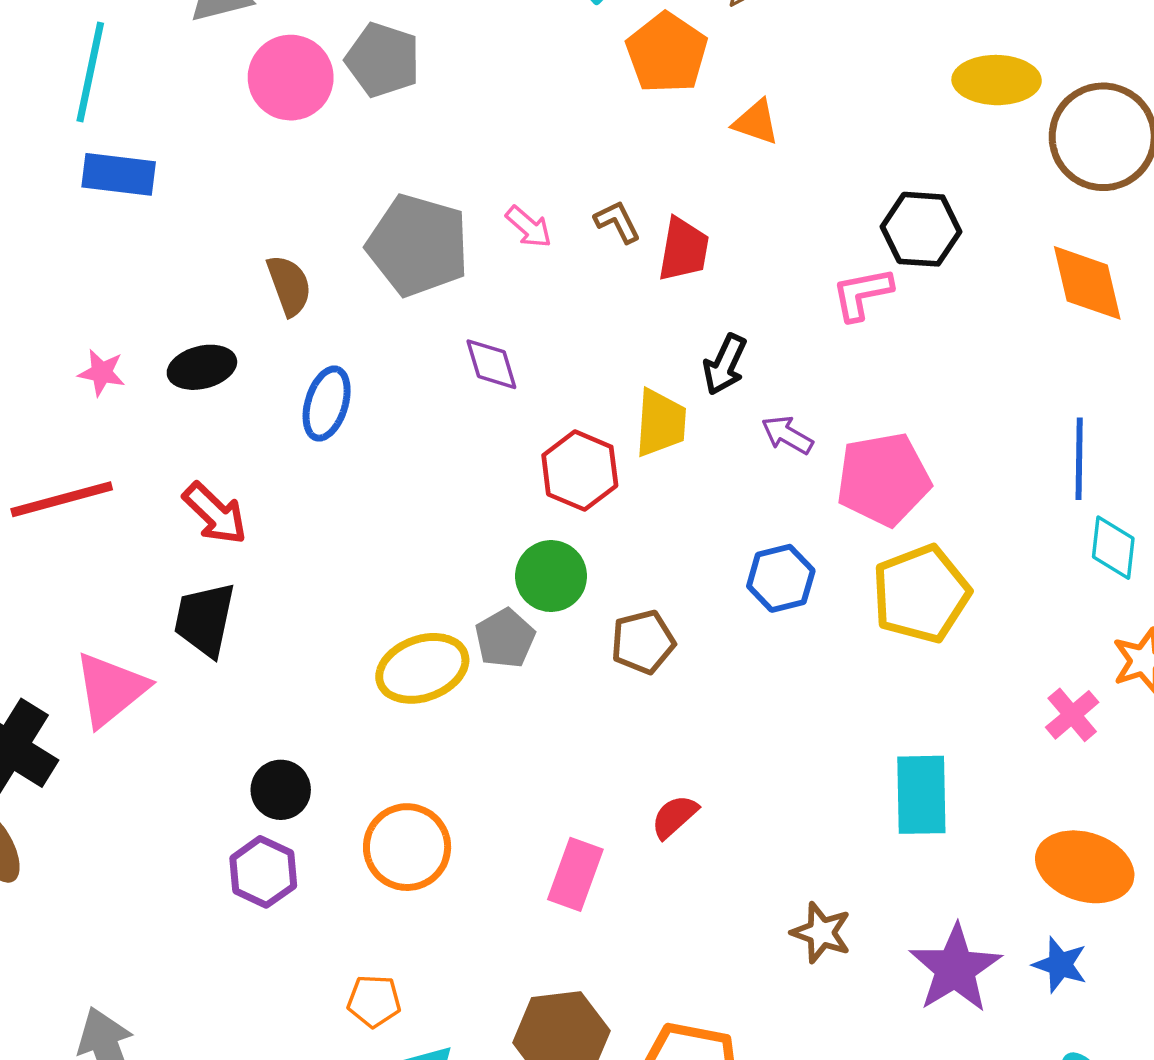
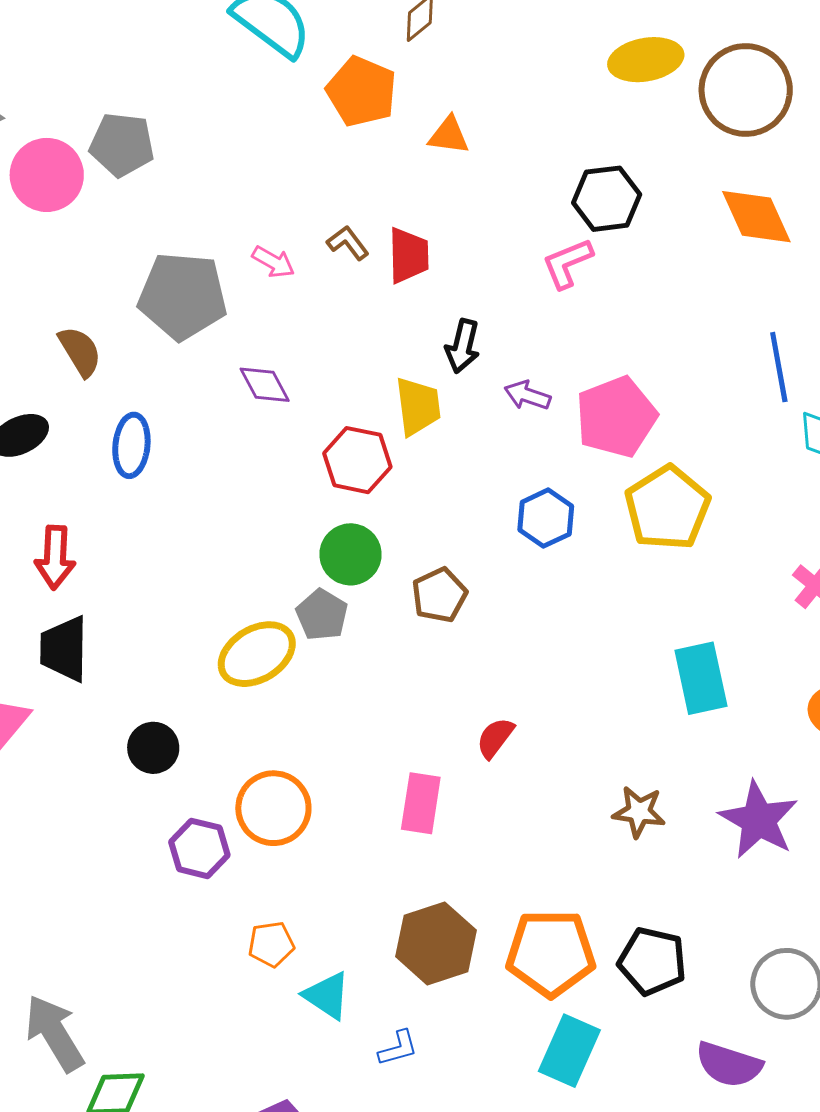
red arrow: (215, 514) -> (55, 557), turned 60
black circle: (281, 790) -> (153, 748), moved
purple hexagon: (263, 872) -> (199, 848), moved

